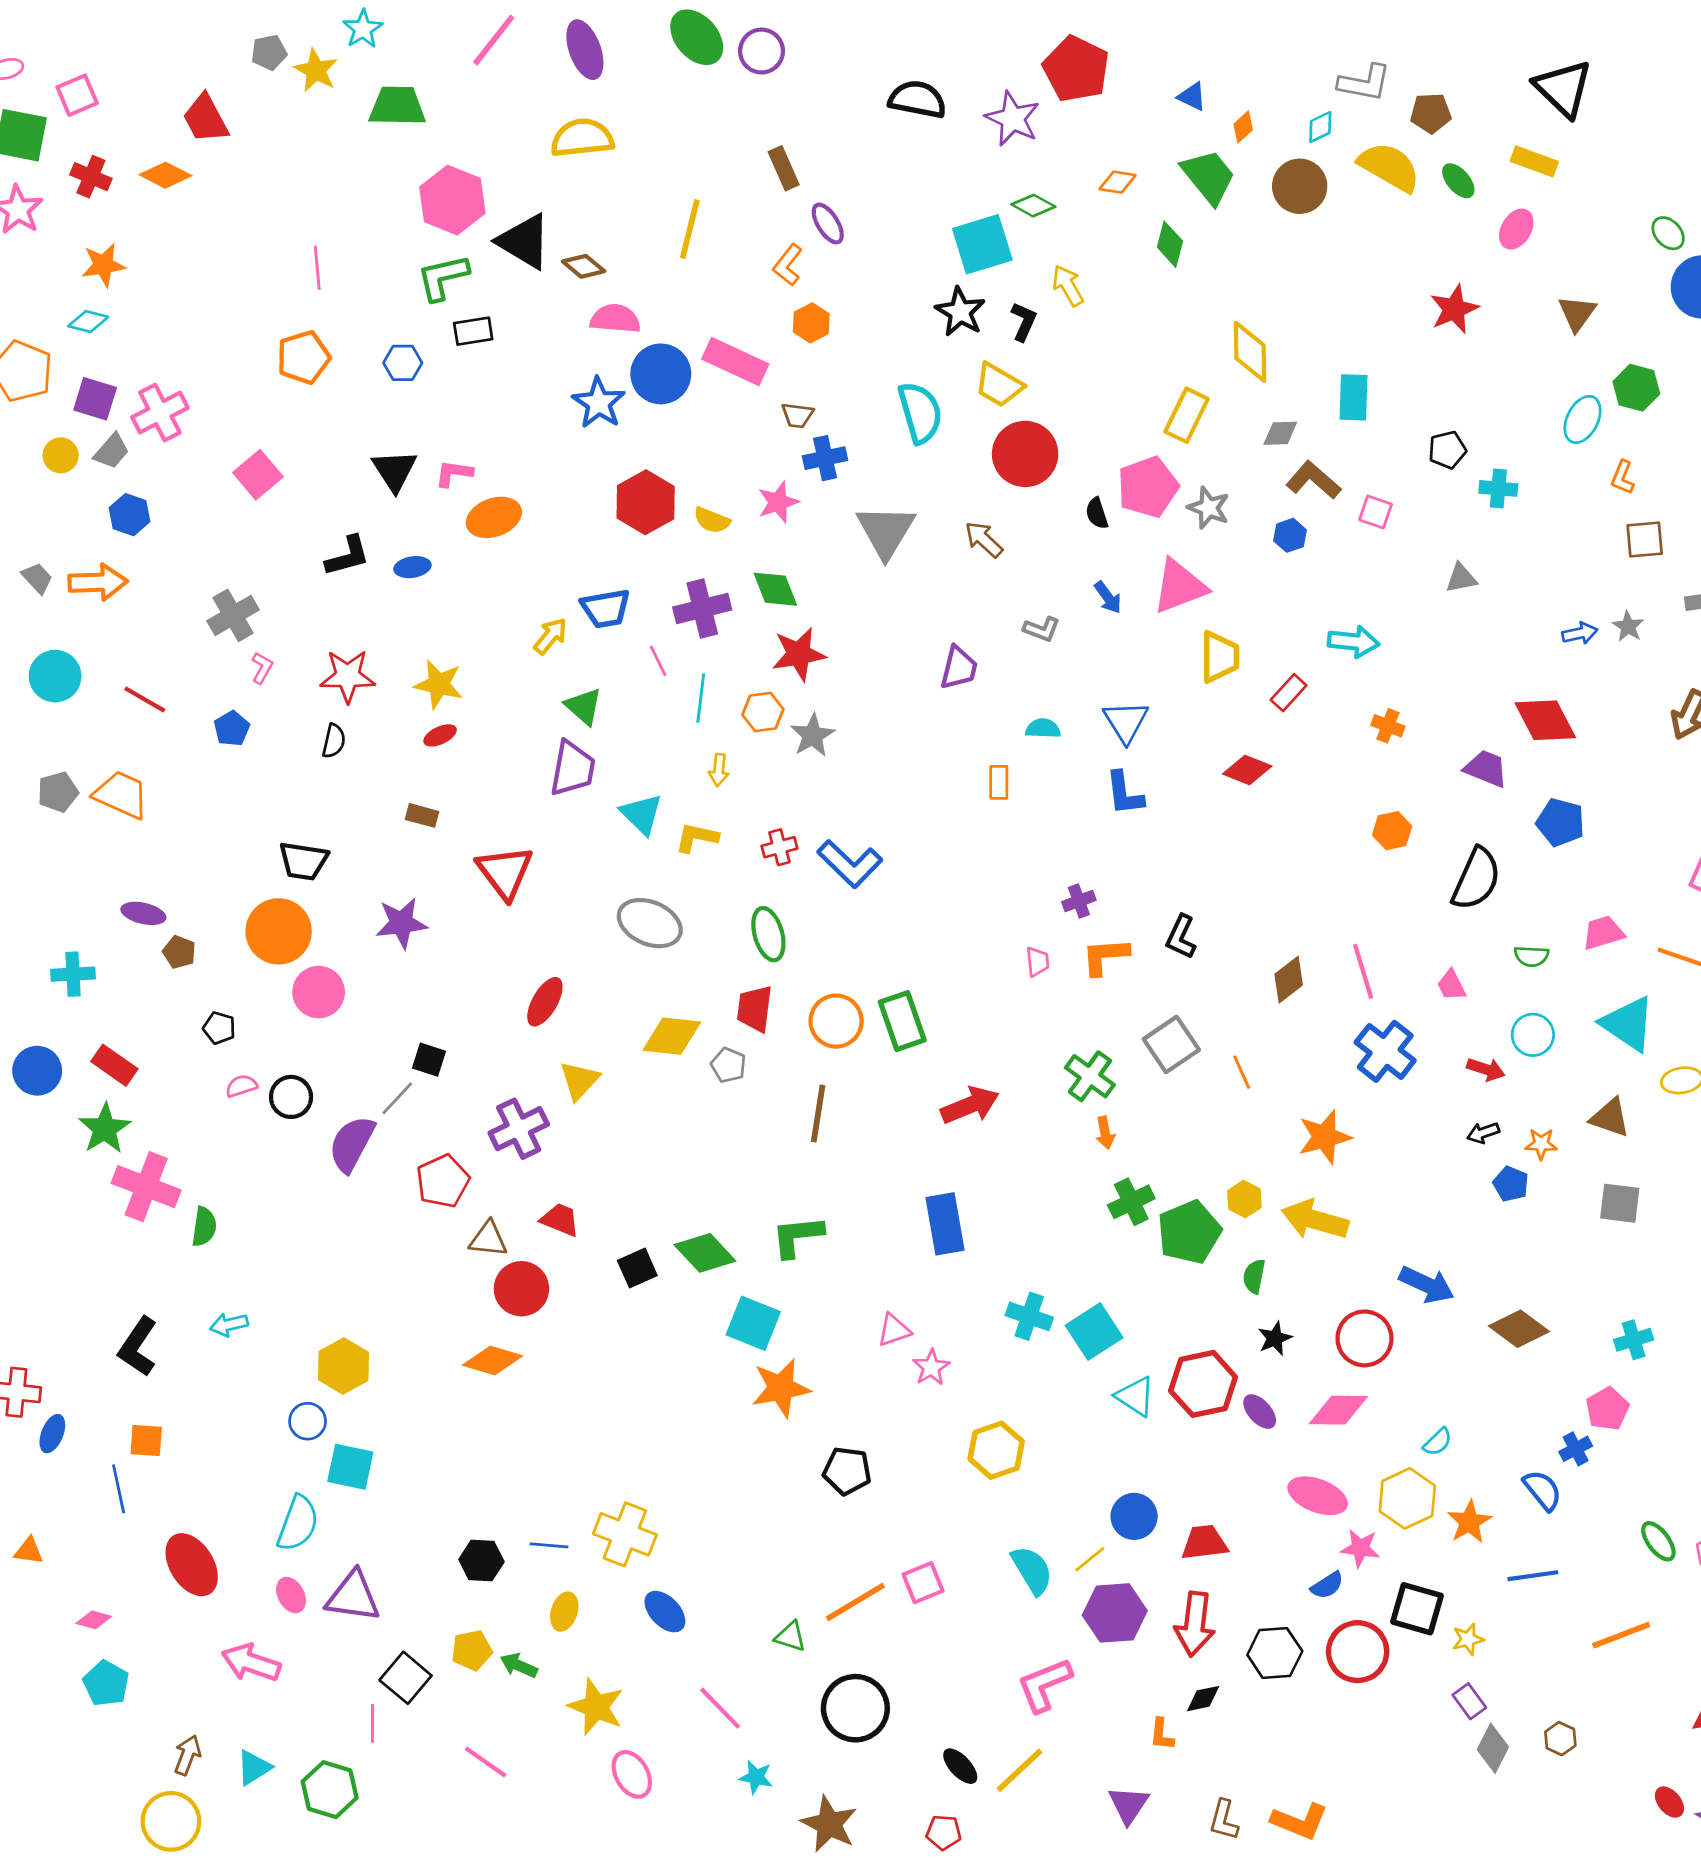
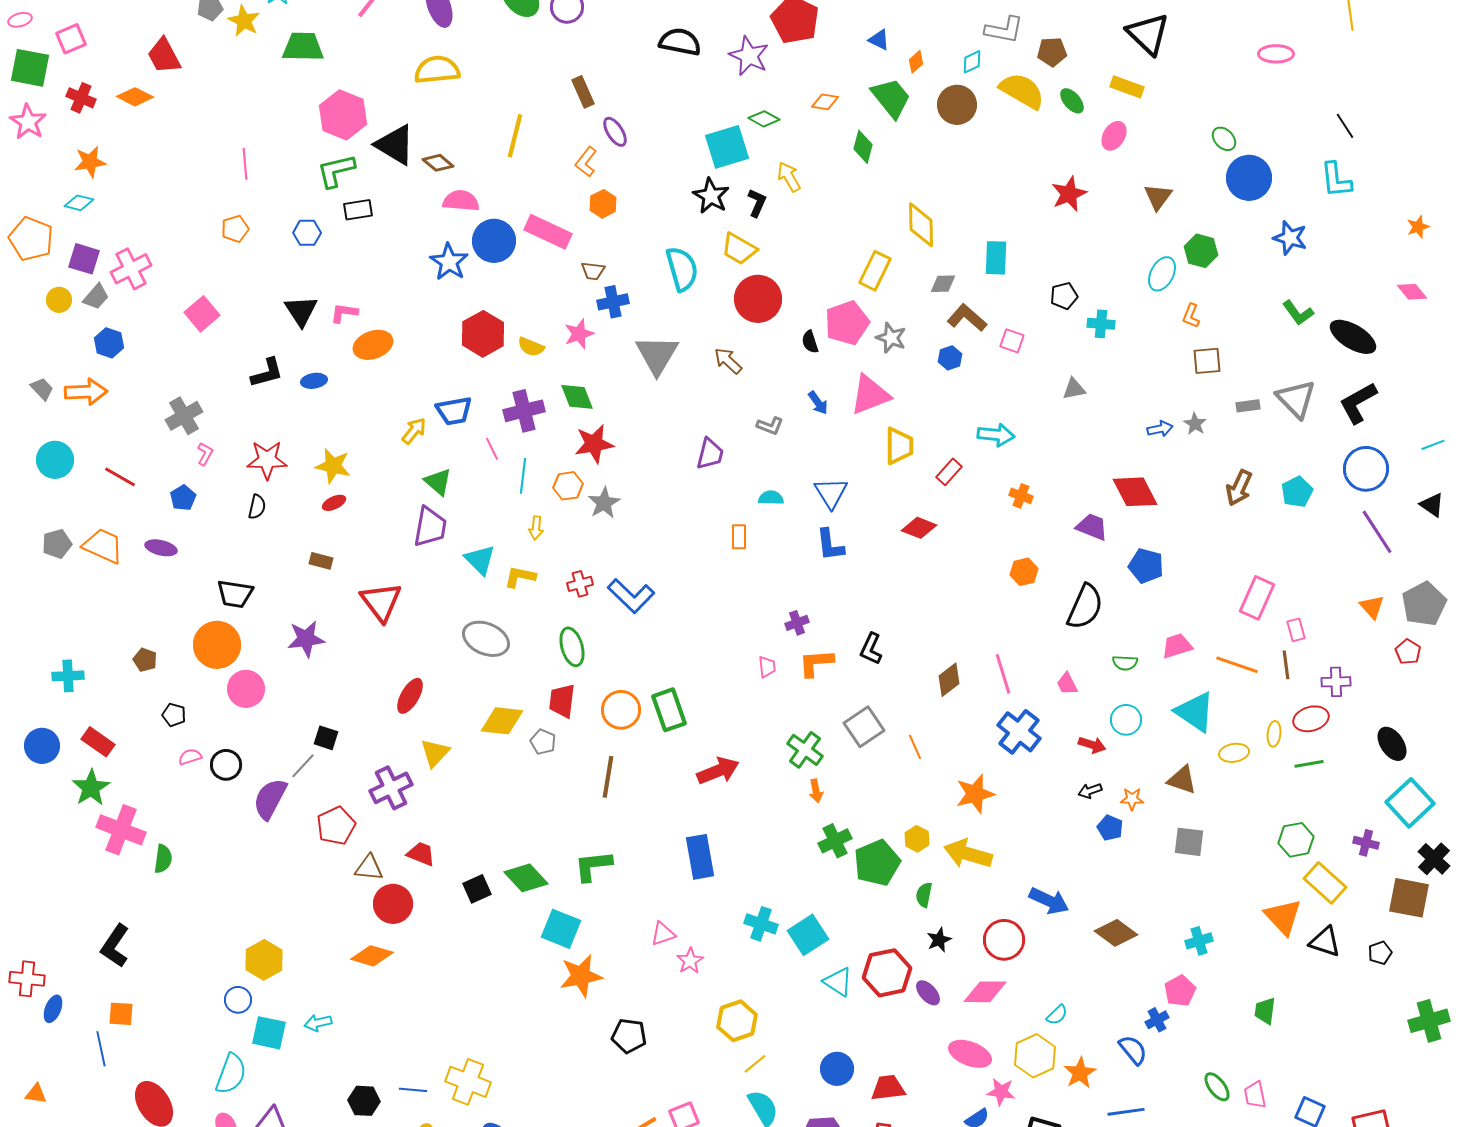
orange pentagon: (303, 357) -> (235, 229), size x0.7
purple ellipse: (143, 913) -> (161, 548), moved
cyan arrow: (229, 1325) -> (318, 1023), moved
yellow line: (1090, 1559) -> (755, 1064), moved

